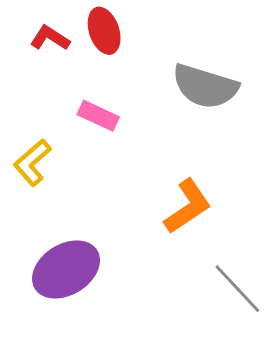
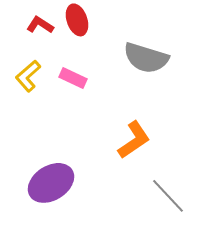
yellow L-shape: (32, 163) -> (28, 76), moved

